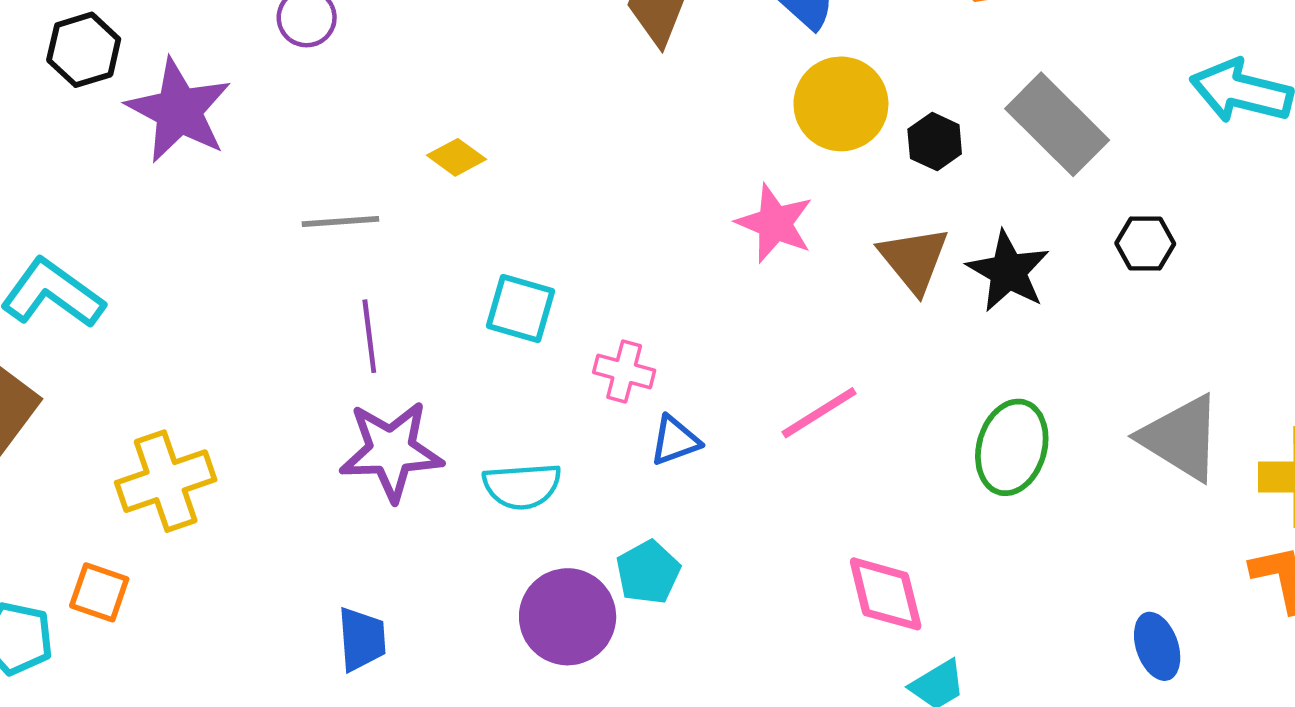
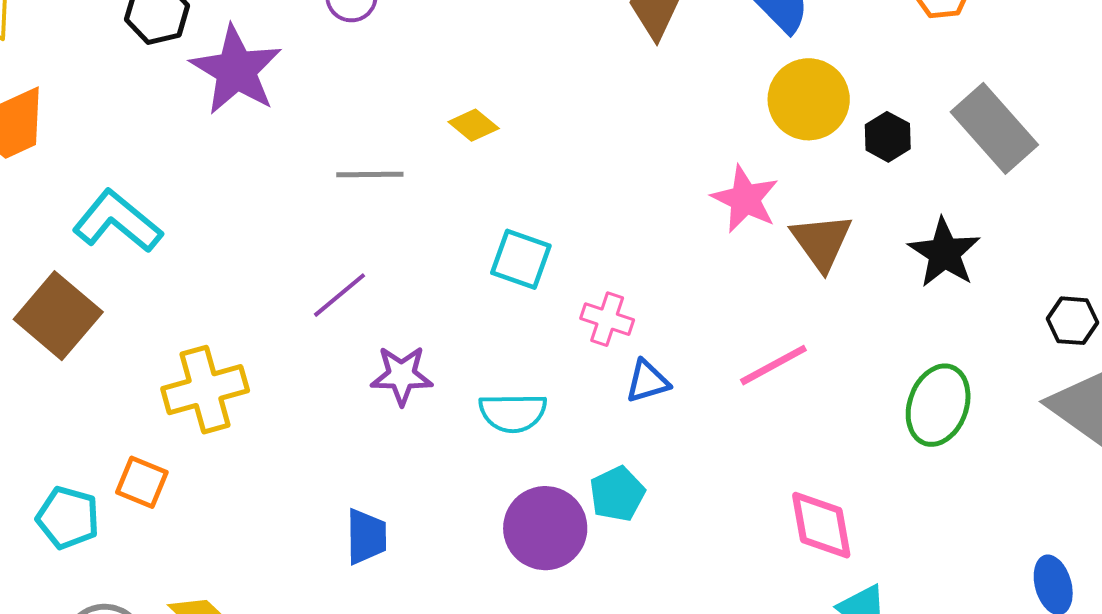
black hexagon: (1145, 244) -> (1072, 321), moved
brown triangle: (914, 260) -> (822, 242), moved
purple line: (369, 336) -> (339, 295), moved, turned 54
purple star: (391, 451) -> (402, 375), size x0.7

